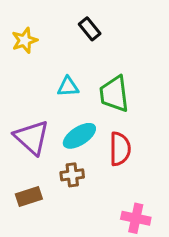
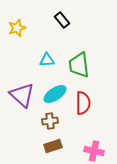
brown rectangle: (29, 197) -> (53, 146), moved

